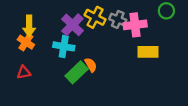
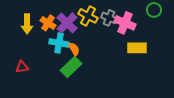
pink cross: (135, 25) -> (125, 23), turned 30
orange cross: (26, 42) -> (48, 23), moved
orange semicircle: (91, 65) -> (74, 49), moved

